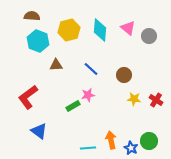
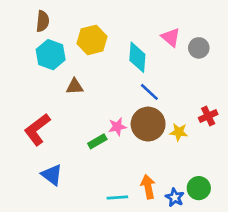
brown semicircle: (32, 16) -> (43, 21), turned 91
cyan diamond: (100, 30) -> (137, 57), moved
blue line: (91, 69) -> (149, 92), moved
brown circle: (124, 75) -> (148, 124), moved, size x1.6
red cross: (156, 100) -> (208, 116), moved, turned 32

